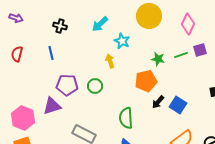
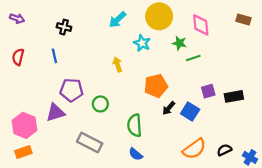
cyan arrow: (100, 24) -> (117, 20), moved
pink diamond: (188, 24) -> (201, 25), turned -30
cyan star: (122, 41) -> (142, 43), moved
purple square: (200, 50) -> (208, 91), moved
green star: (158, 59) -> (179, 43), moved
green circle: (95, 86) -> (100, 104), moved

